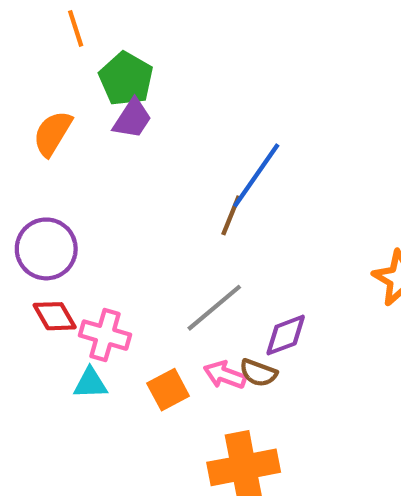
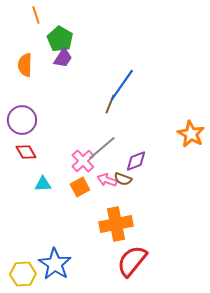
orange semicircle: (53, 133) -> (25, 65), turned -30
pink cross: (105, 335) -> (83, 161), moved, turned 30

